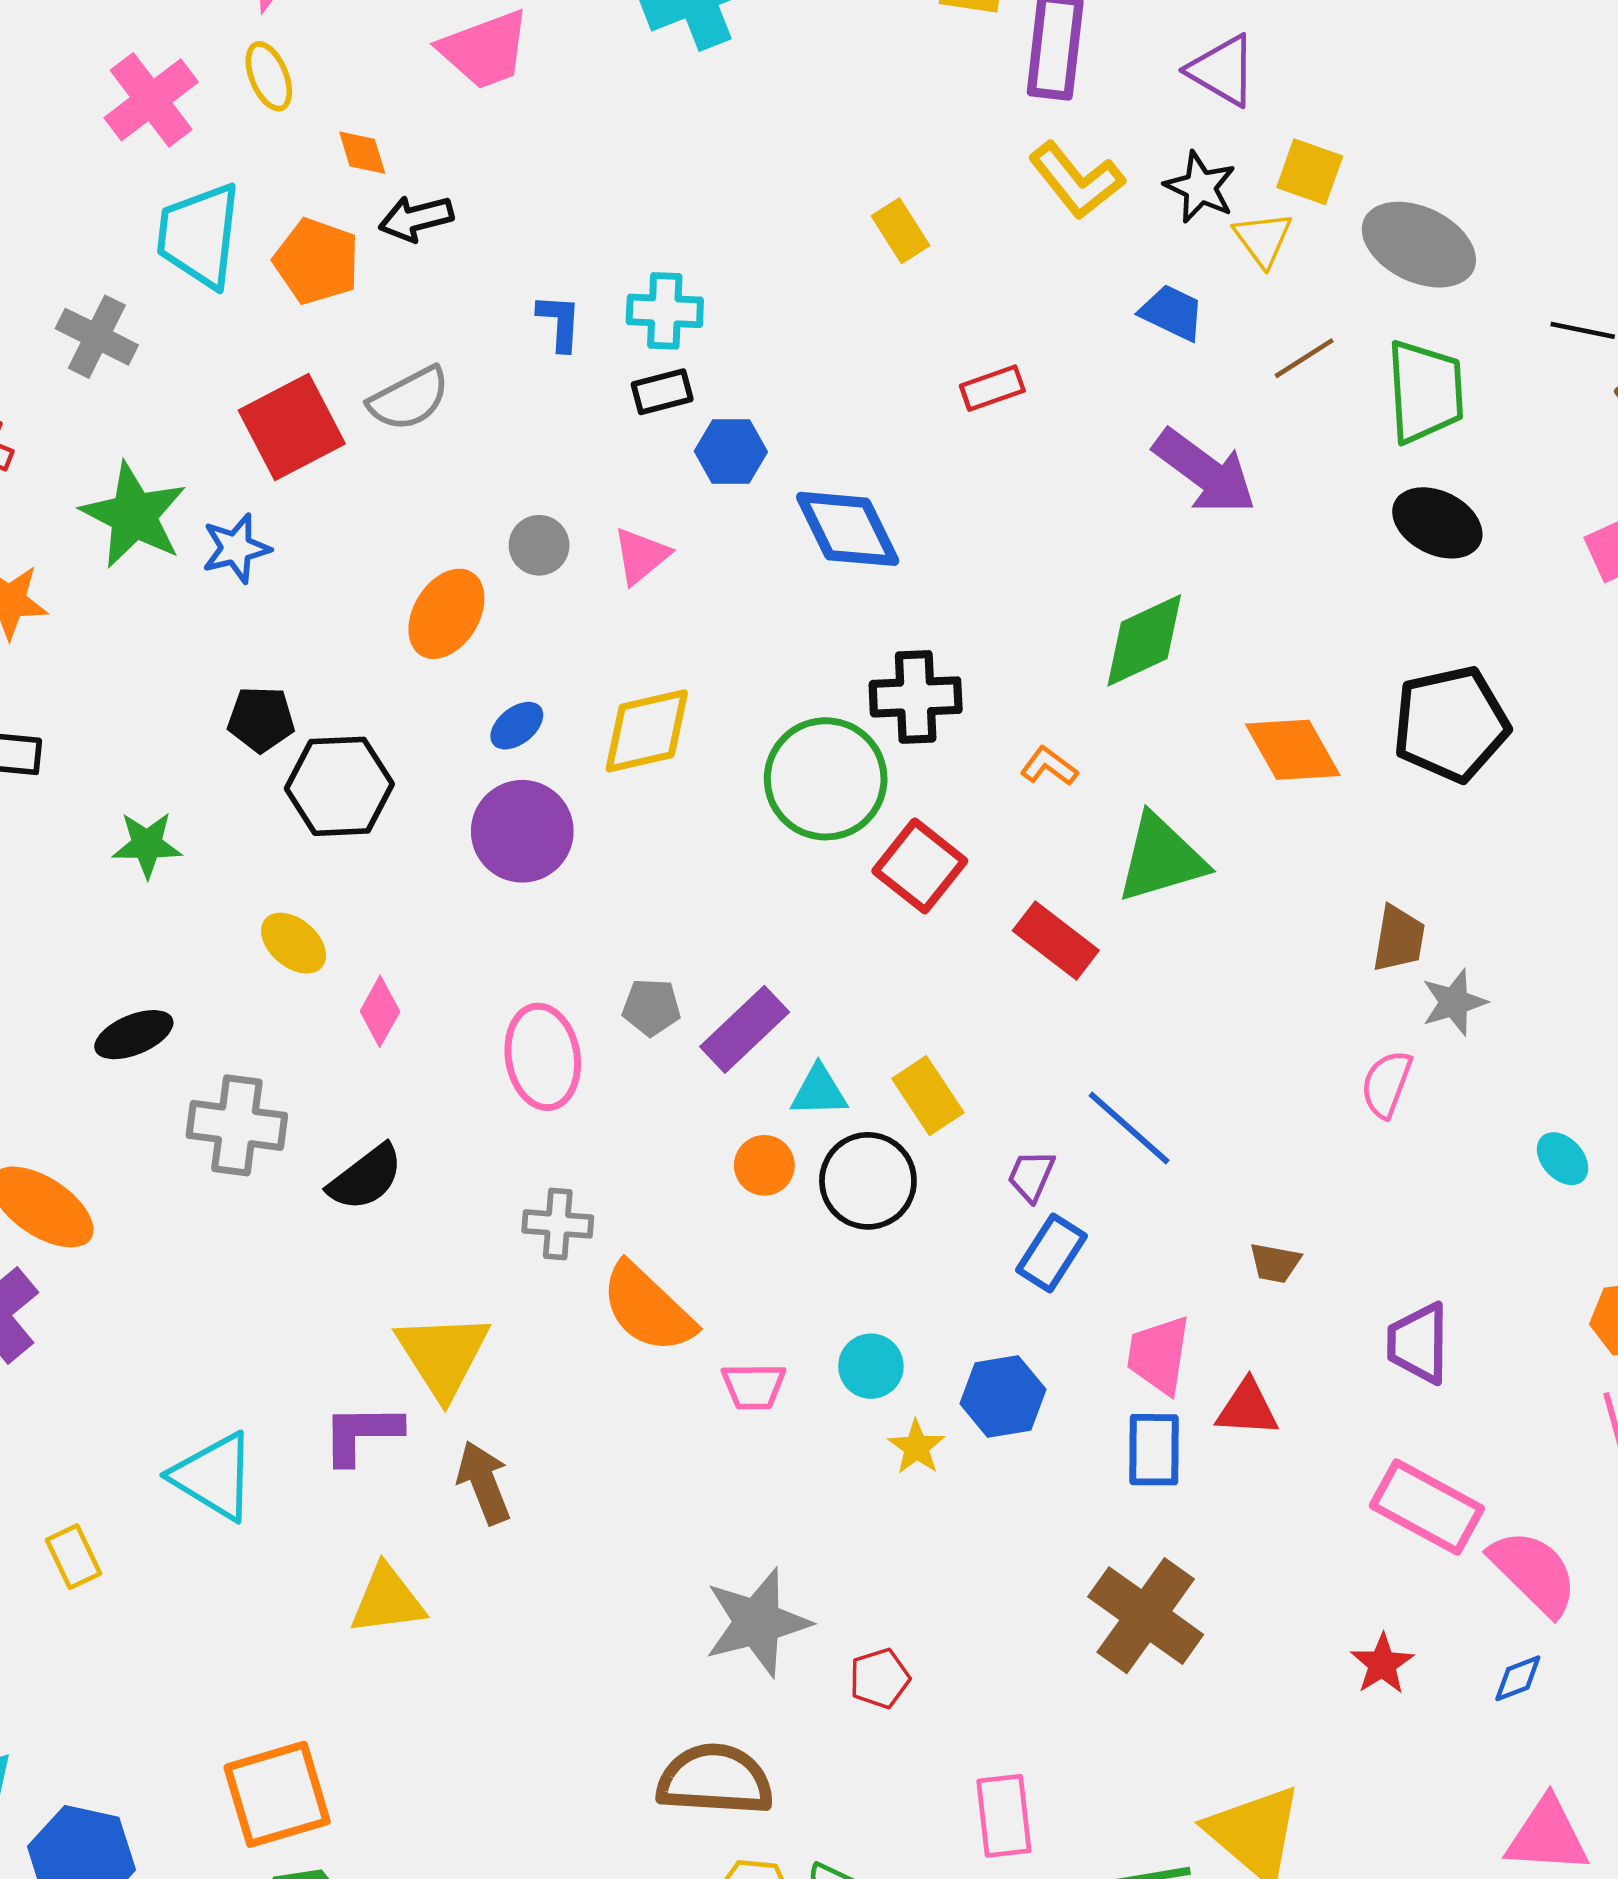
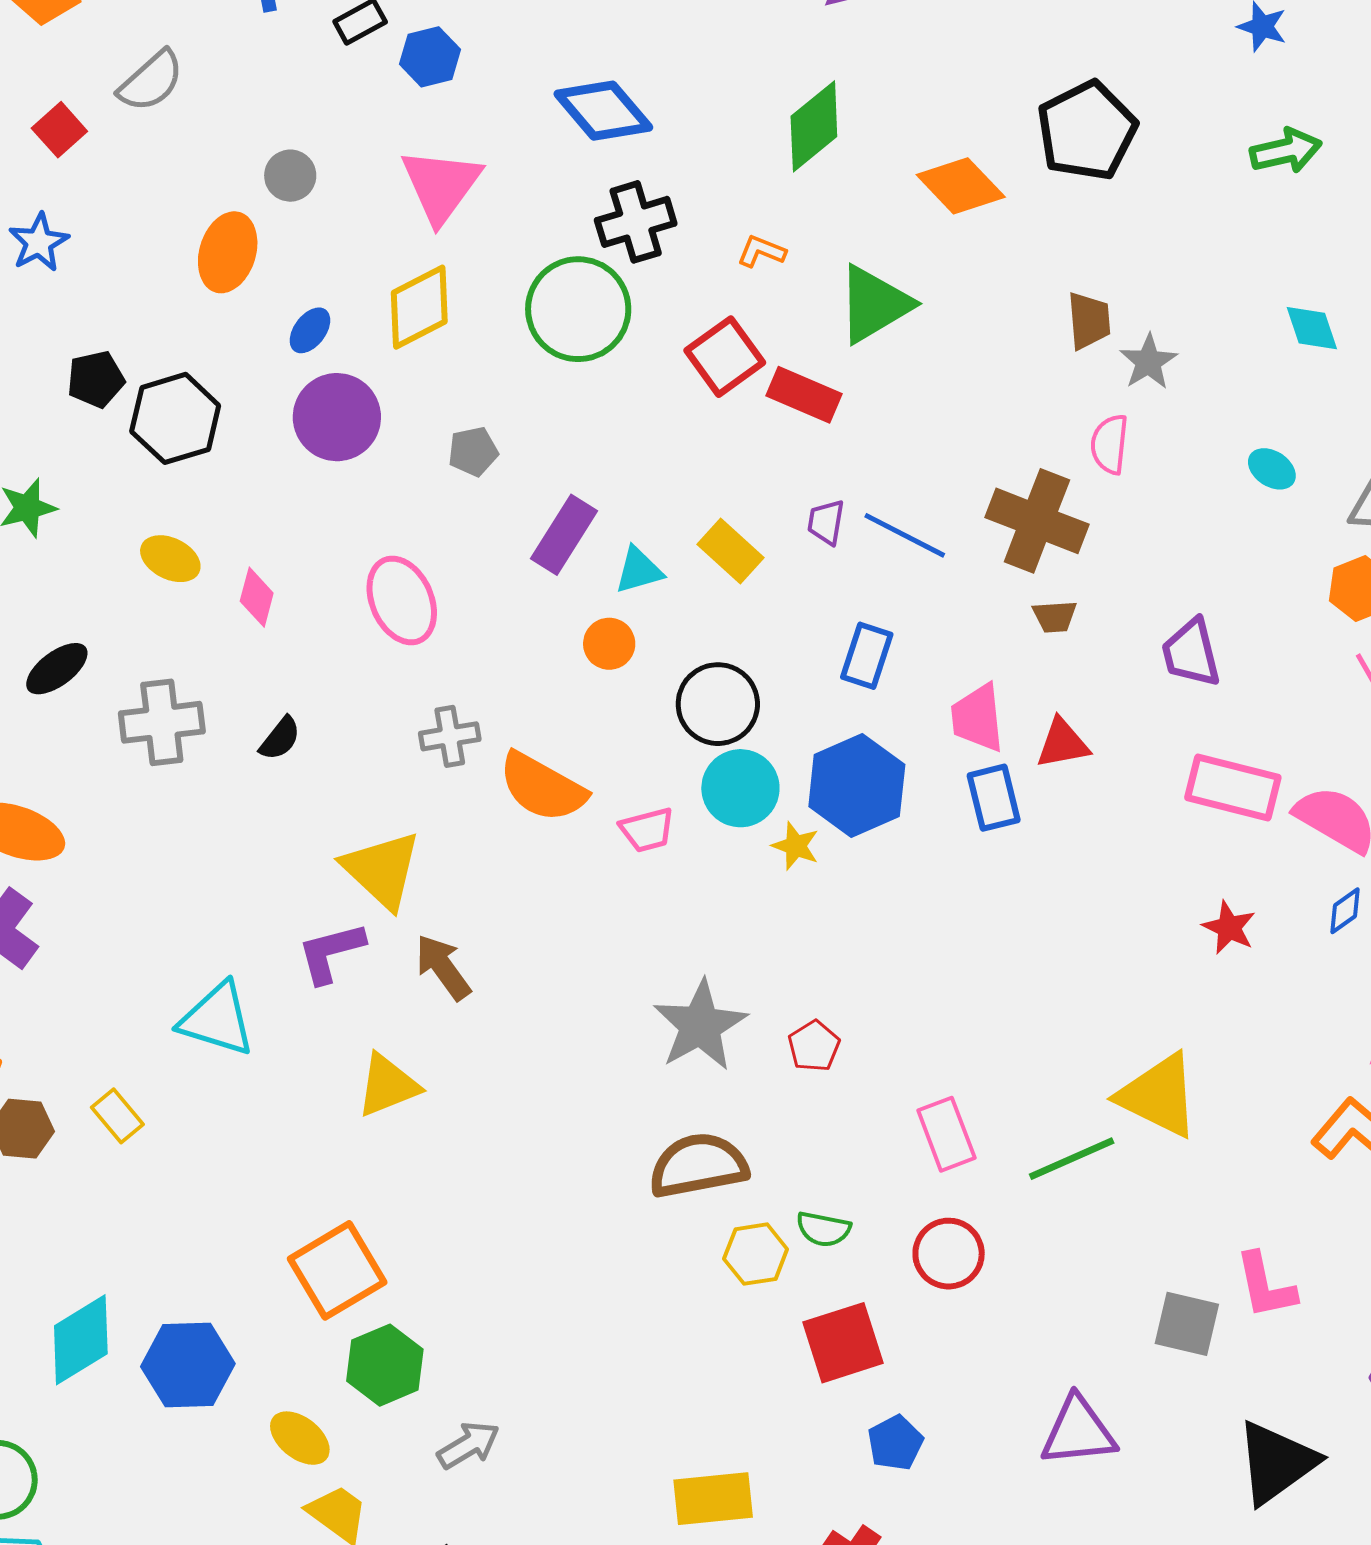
red square: (292, 427) -> (59, 130), size x0.6
blue diamond: (848, 529) -> (603, 111), moved
pink triangle: (641, 556) -> (441, 185), moved, size x1.6
red square: (920, 866) -> (725, 357), moved, turned 30
gray pentagon: (651, 1007) -> (473, 452), moved
purple trapezoid: (1031, 1176) -> (826, 522), moved
black semicircle: (366, 1178) -> (280, 738), size x0.7
black circle: (868, 1181) -> (718, 704), moved
cyan circle: (871, 1366) -> (740, 788), size x1.4
blue hexagon: (1003, 1396) -> (857, 785), size x1.4
brown cross: (1146, 1616) -> (1037, 521), moved

